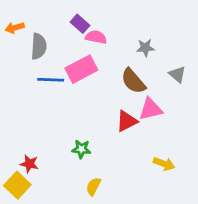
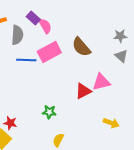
purple rectangle: (80, 24) -> (33, 18), moved
pink semicircle: (96, 37) -> (45, 26), moved, turned 49
gray star: (145, 48) -> (120, 36), moved
brown semicircle: (133, 81) -> (81, 47), moved

